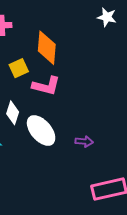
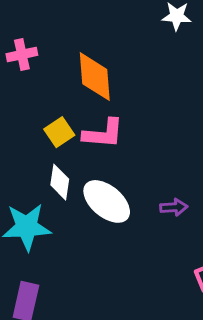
yellow square: (19, 68) -> (59, 132), moved

